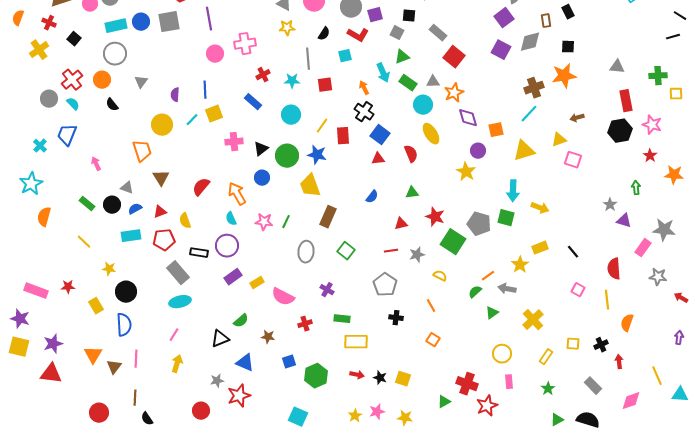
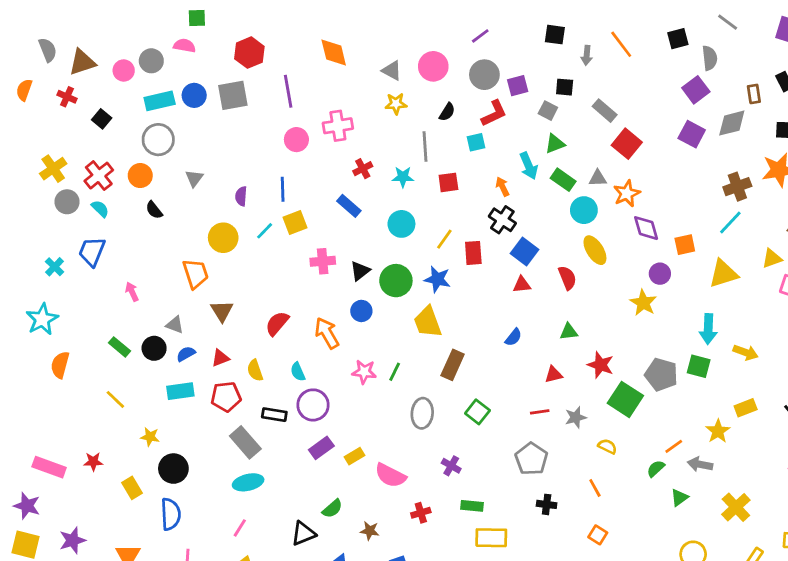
red L-shape: (358, 35) -> (494, 113), turned -55
yellow cross: (39, 50) -> (53, 169), moved
cyan semicircle: (231, 219) -> (298, 372), moved

